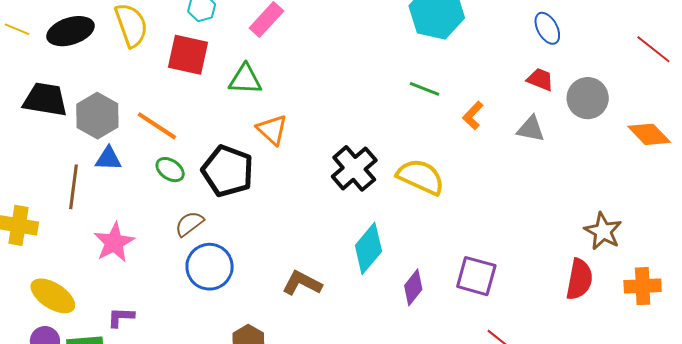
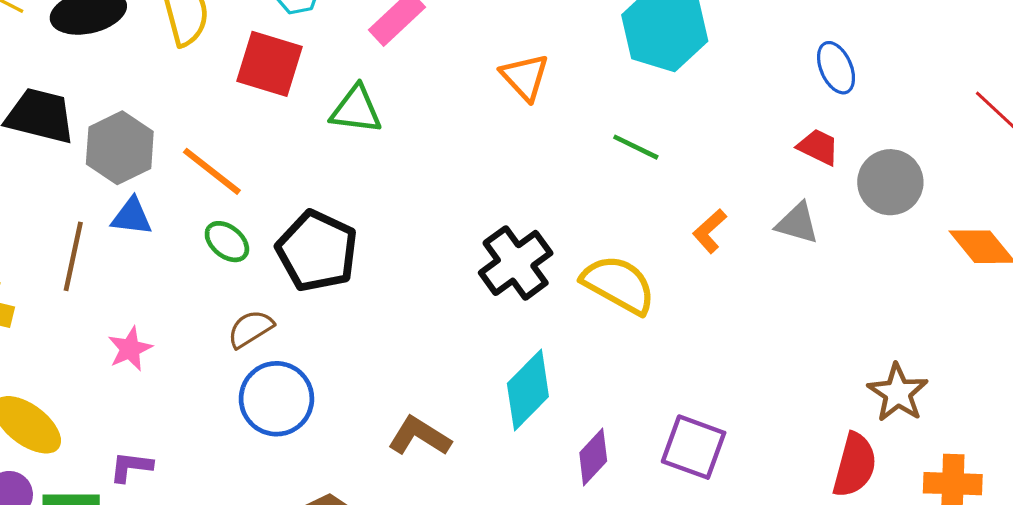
orange L-shape: (473, 115) -> (710, 231), moved
orange triangle: (272, 130) -> (525, 77), moved
pink star: (114, 242) -> (130, 349), size x0.7

